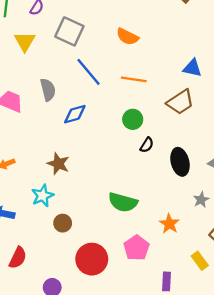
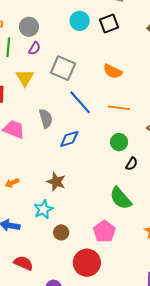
green semicircle: (123, 202) -> (121, 198), moved, turned 35
pink pentagon: (136, 248) -> (104, 231), moved
red semicircle: (18, 258) -> (23, 263), turned -90

